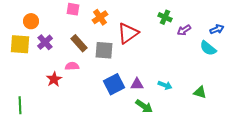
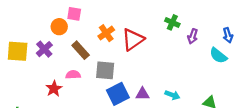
orange cross: (100, 17) -> (106, 33), moved
orange circle: (31, 21) -> (59, 27), moved
blue arrow: (217, 29) -> (228, 35), turned 96
purple arrow: (184, 30) -> (193, 36), turned -40
gray square: (104, 50) -> (105, 70), moved

